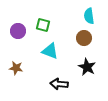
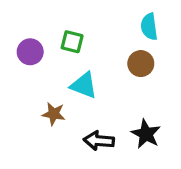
black star: (87, 67) -> (146, 134), moved
brown star: (16, 68) -> (54, 114), moved

